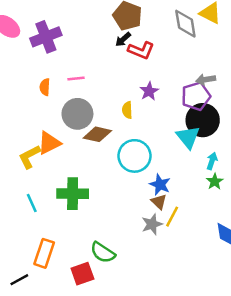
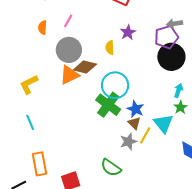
pink line: (76, 79) -> (68, 21), turned -56
cyan triangle: (188, 137) -> (163, 123), moved
orange triangle: (49, 143) -> (69, 75), moved
green cross: (73, 194) -> (108, 105), moved, turned 35
green semicircle: (103, 252) -> (111, 168), moved
orange rectangle: (44, 253) -> (40, 164), turned -30

